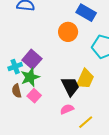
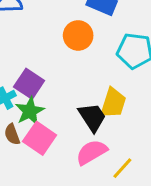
pink square: (34, 96) -> (40, 138), size x1.5
pink semicircle: (67, 109) -> (92, 152), size x1.5

